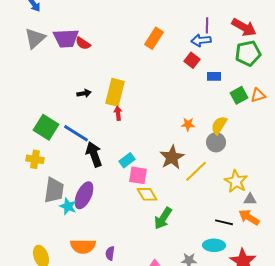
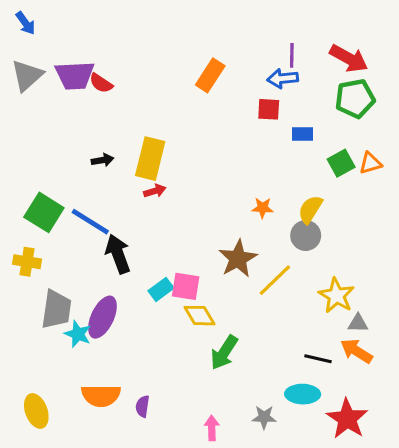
red square: (192, 60) -> (269, 109), turned -35
red arrow: (118, 113) -> (155, 191), turned 80
cyan rectangle: (127, 160) -> (161, 289), moved

